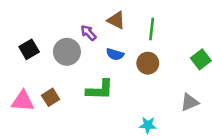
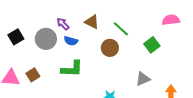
brown triangle: (116, 20) -> (92, 22), moved
green line: (152, 29) -> (121, 29), moved, turned -54
blue semicircle: (115, 54) -> (71, 41), moved

